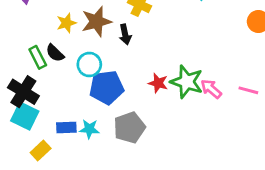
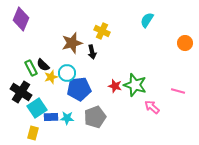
yellow star: (66, 23) -> (51, 77), moved
pink arrow: (211, 89) -> (152, 107), moved
cyan square: (25, 116) -> (37, 108), moved, turned 30
yellow rectangle: (41, 150) -> (33, 133), turned -32

